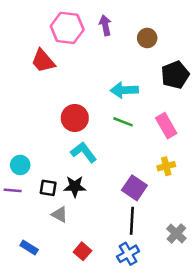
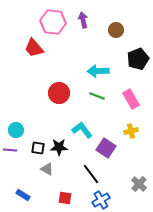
cyan L-shape: (84, 152) -> (82, 130), moved
black line: (132, 221) -> (91, 174), moved, turned -40
red square: (82, 251) -> (65, 198), turned -32

